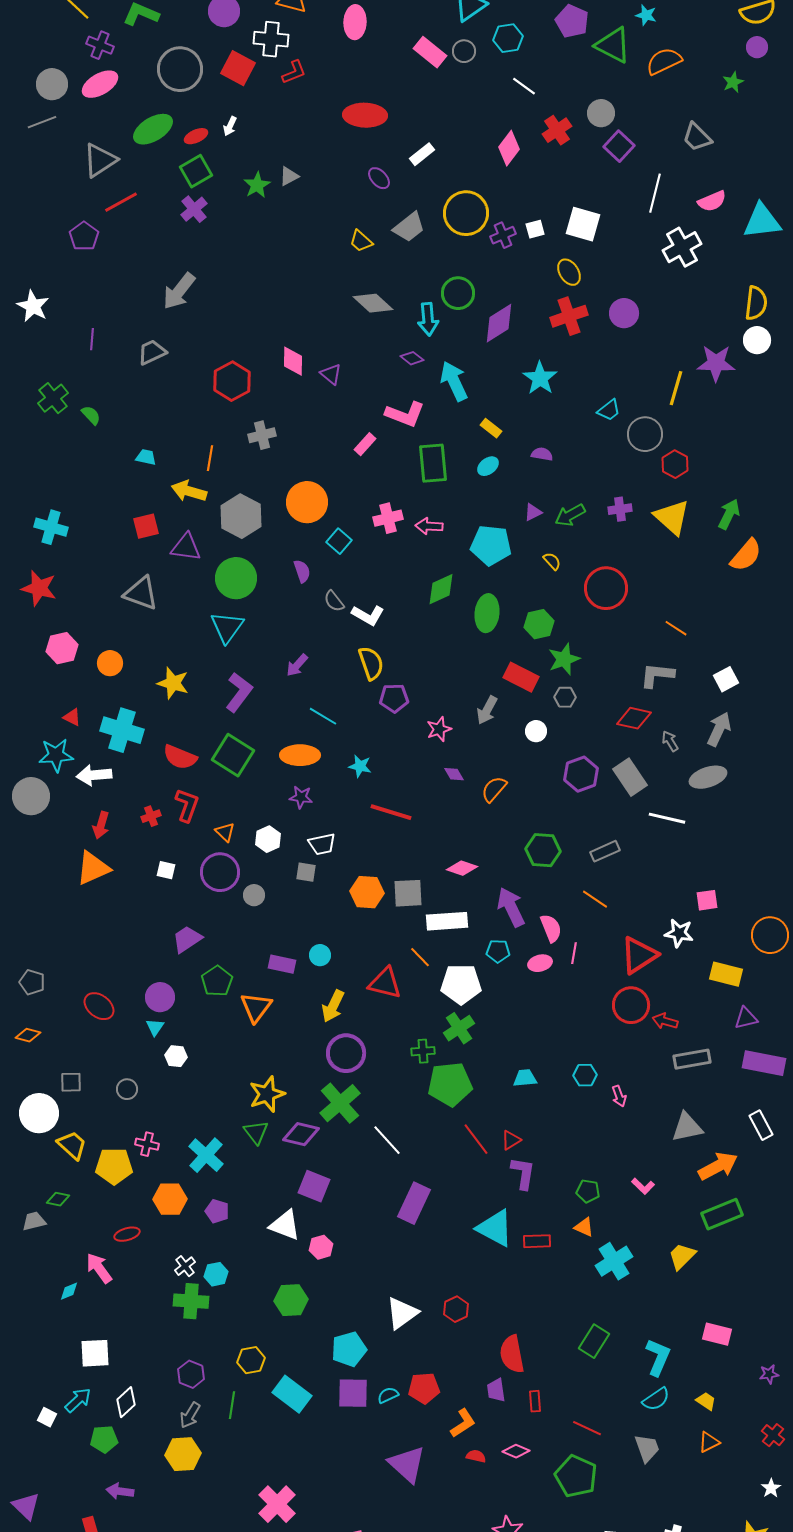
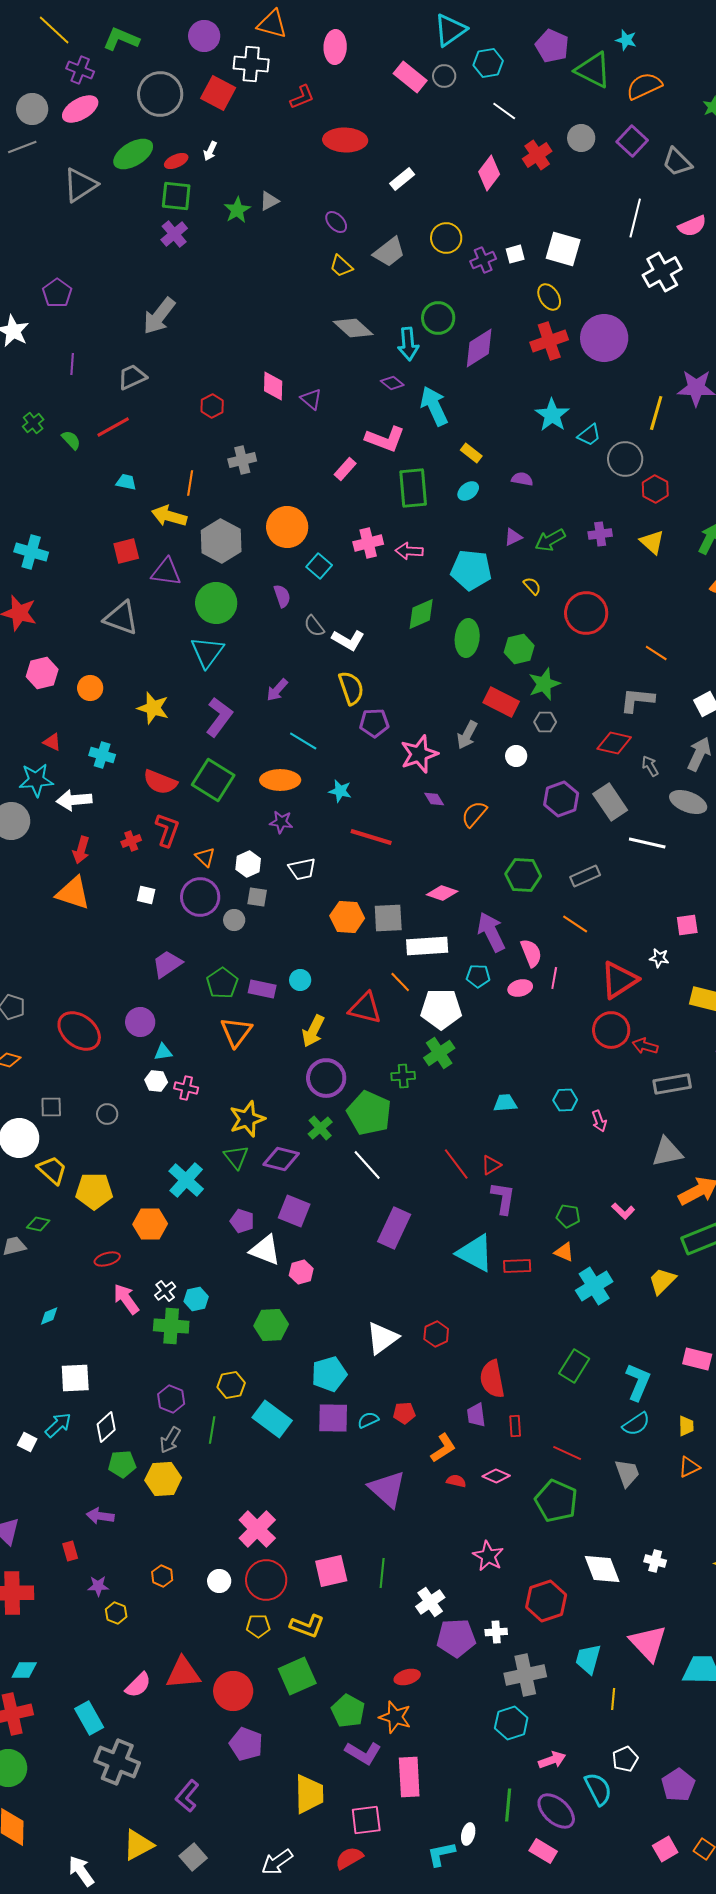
red L-shape: (294, 72) -> (302, 97), moved
purple square: (619, 146) -> (632, 141), moved
green square: (196, 171) -> (176, 196), turned 36
purple ellipse: (379, 178) -> (336, 222), moved
red line: (121, 202) -> (113, 427), moved
yellow circle: (466, 213) -> (446, 238), size x0.7
purple pentagon: (84, 236) -> (57, 293), moved
purple circle: (624, 313) -> (604, 338), size x1.6
cyan star: (540, 378) -> (552, 415), moved
red hexagon: (232, 381) -> (212, 406), size x0.6
green cross: (53, 398) -> (33, 423), size x0.7
yellow triangle: (672, 517) -> (652, 542), size x0.7
pink star: (439, 729) -> (419, 754), size x1.5
cyan cross: (122, 730) -> (102, 755), size x0.6
gray ellipse: (708, 777) -> (688, 802), turned 39
orange triangle: (93, 868) -> (73, 893), turned 42
gray square: (306, 872) -> (257, 897), moved
white star: (679, 933) -> (659, 958), size x0.7
green pentagon: (217, 981) -> (222, 983), moved
red ellipse: (99, 1006) -> (79, 1031), size x1.4
cyan triangle: (155, 1027) -> (163, 1052), moved, turned 48
green pentagon: (450, 1084) -> (369, 1113), moved, turned 30
green cross: (340, 1103) -> (320, 1128), size x0.6
pink cross: (147, 1144) -> (186, 1088), moved
purple pentagon: (217, 1211) -> (242, 1221), moved
pink arrow: (99, 1268) -> (126, 1299), moved
red pentagon: (424, 1388) -> (404, 1413), size x0.7
yellow trapezoid: (706, 1401) -> (686, 1426), turned 55
green pentagon: (104, 1439) -> (122, 1464), moved

